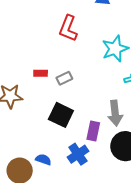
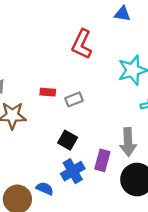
black square: (61, 115) -> (68, 140), size x0.7
blue cross: (78, 154) -> (73, 171), moved

